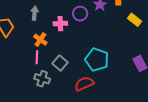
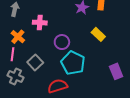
purple circle: (80, 14) -> (62, 42), moved
yellow rectangle: (135, 20) -> (98, 34), moved

